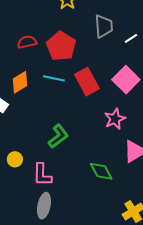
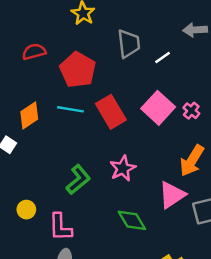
red semicircle: (27, 42) -> (34, 52), moved
pink star: (115, 119) -> (123, 168), moved

